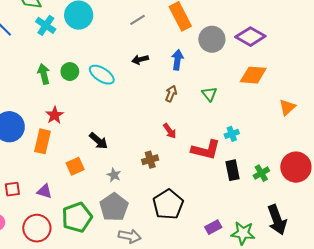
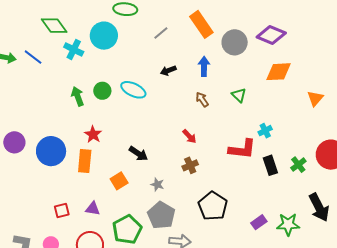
brown arrow: (171, 94) -> (202, 100), turned -49
red arrow: (170, 131) -> (189, 136), moved

